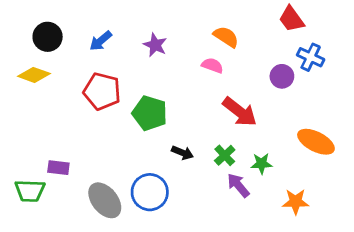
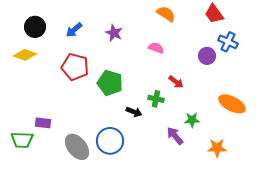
orange semicircle: (226, 37) -> (166, 14), moved
red arrow: (240, 112) -> (176, 82), size x0.6
green cross: (225, 155) -> (156, 99), moved, turned -35

